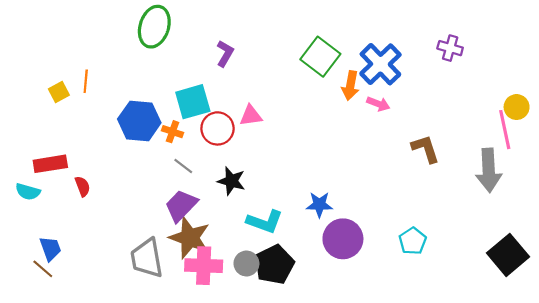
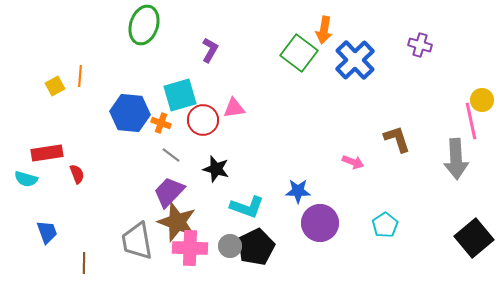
orange arrow: (350, 86) -> (324, 30), moved
pink arrow: (378, 104) -> (353, 162), moved
brown line: (43, 269) -> (84, 263), moved, turned 50

